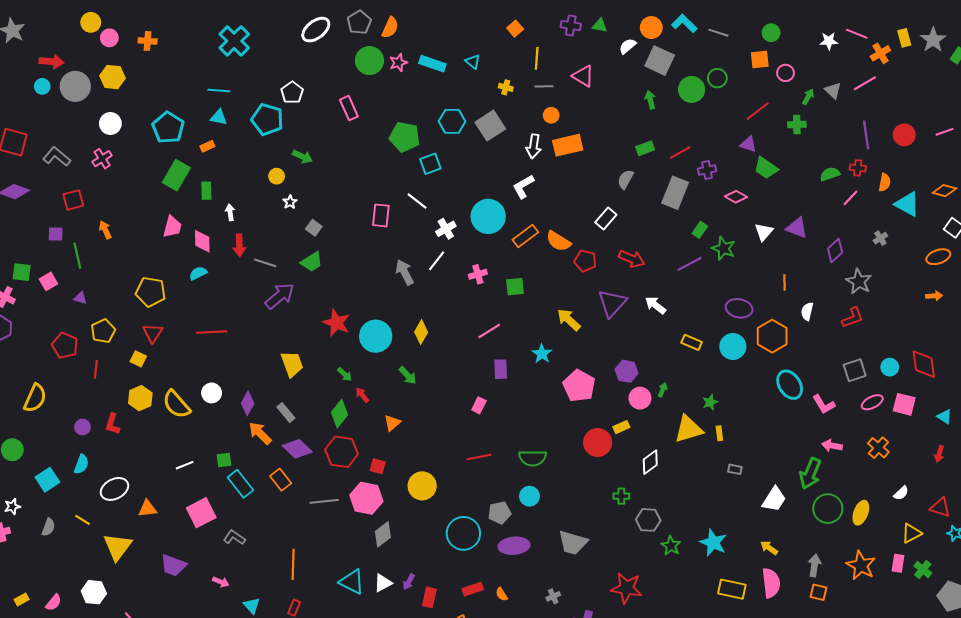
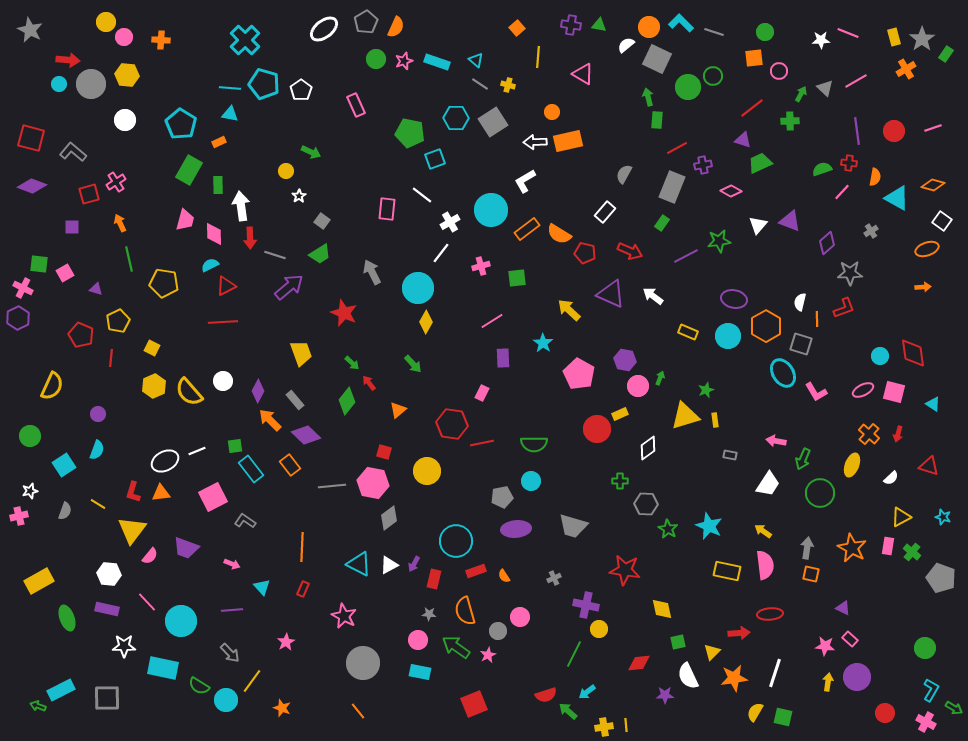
orange cross: (880, 53) -> (906, 69), moved
green circle: (369, 61) -> (376, 59), size x0.7
gray line: (544, 86) -> (480, 84), moved, turned 36
cyan pentagon: (267, 119) -> (264, 84), moved
white arrow: (534, 146) -> (535, 142), turned 80
green rectangle: (645, 148) -> (657, 120), moved, turned -66
pink cross: (102, 159) -> (116, 182), moved
green trapezoid: (766, 168) -> (760, 163), turned 120
white arrow: (230, 212) -> (241, 206), size x1.8
green rectangle: (700, 230) -> (662, 223), moved
green star: (724, 248) -> (719, 241), turned -30
green line: (77, 256) -> (129, 259), moved
gray arrow: (405, 272) -> (372, 272), moved
gray star: (859, 281) -> (850, 273), turned -30
orange line: (784, 283) -> (817, 319), moved
purple triangle: (612, 303) -> (611, 294), turned -48
red triangle: (153, 333) -> (226, 286), moved, turned 30
cyan circle: (376, 336) -> (418, 288), moved
gray square: (855, 370) -> (801, 344), moved, turned 35
red L-shape: (112, 424) -> (133, 492), moved
pink arrow: (832, 446) -> (776, 441), moved
red hexagon: (342, 452) -> (452, 424), moved
red arrow: (939, 454) -> (898, 434), moved
green arrow: (810, 473) -> (803, 459), size x0.7
white ellipse: (114, 489) -> (165, 461), moved
red triangle: (940, 508) -> (929, 466), moved
yellow ellipse: (861, 513) -> (852, 465), moved
cyan circle: (463, 533) -> (456, 541), moved
yellow rectangle: (22, 599) -> (39, 581), size x2.0
pink semicircle: (54, 603) -> (150, 556), moved

